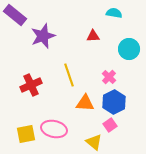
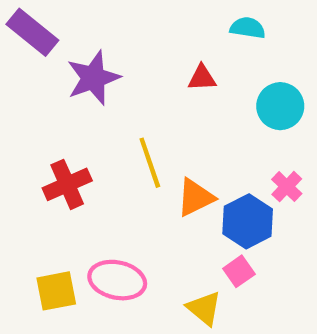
pink cross: (109, 77) -> (287, 187), moved
orange triangle: (85, 103) -> (195, 197), moved, turned -30

